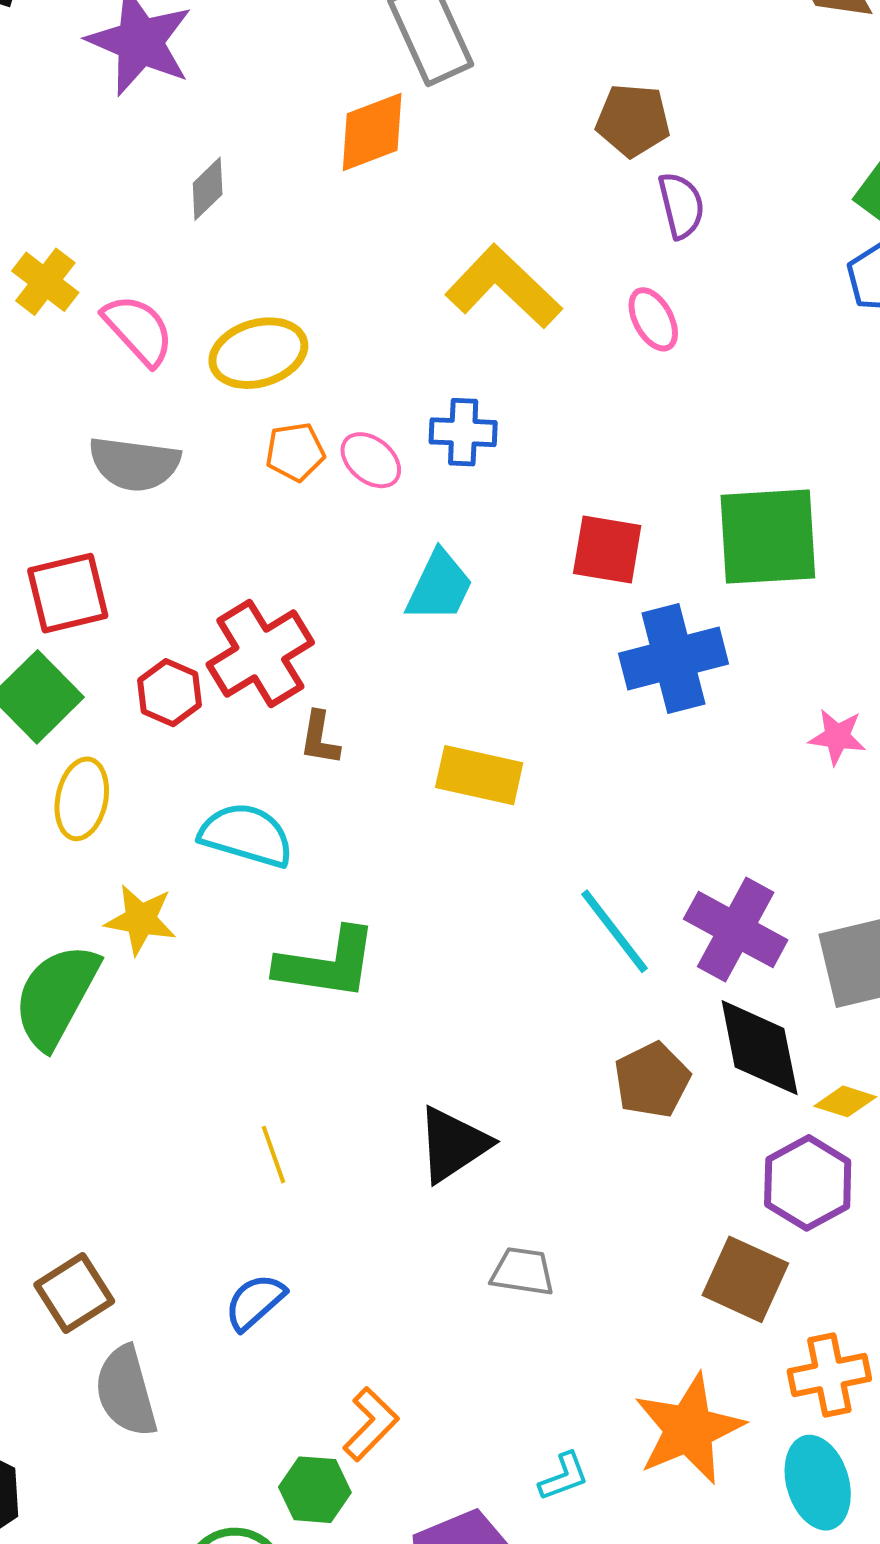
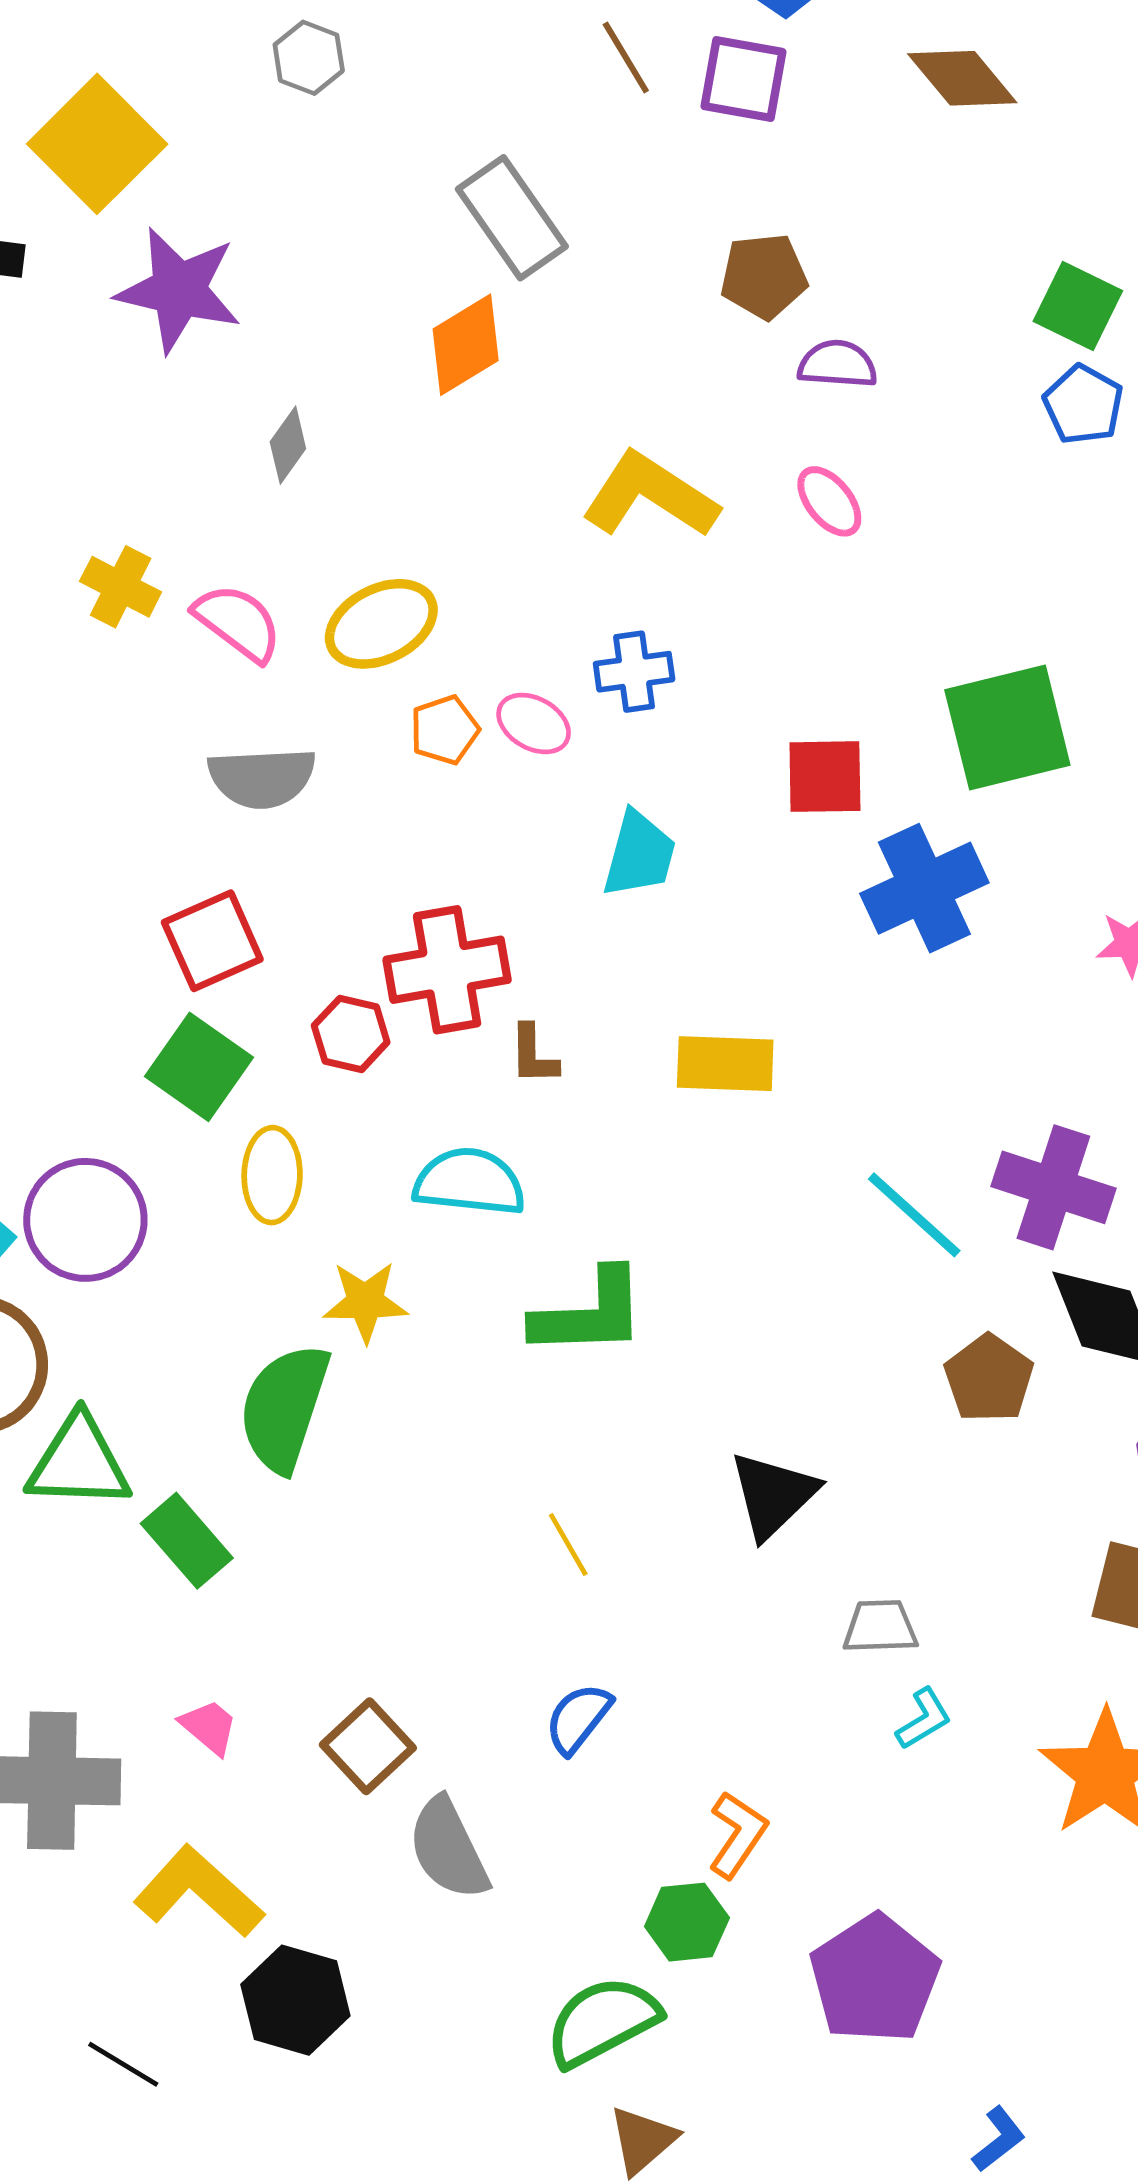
purple semicircle: (681, 205) -> (838, 364), turned -62
red cross: (260, 654) -> (447, 970), turned 32
cyan L-shape: (564, 1477) -> (924, 1719), moved

